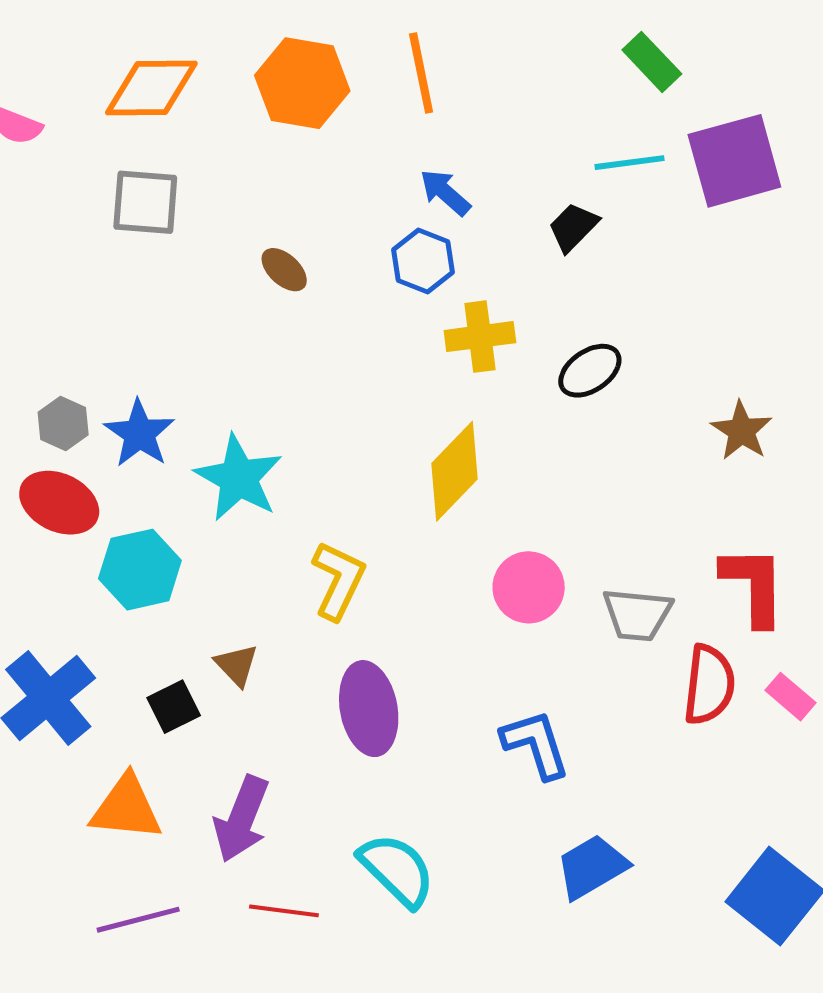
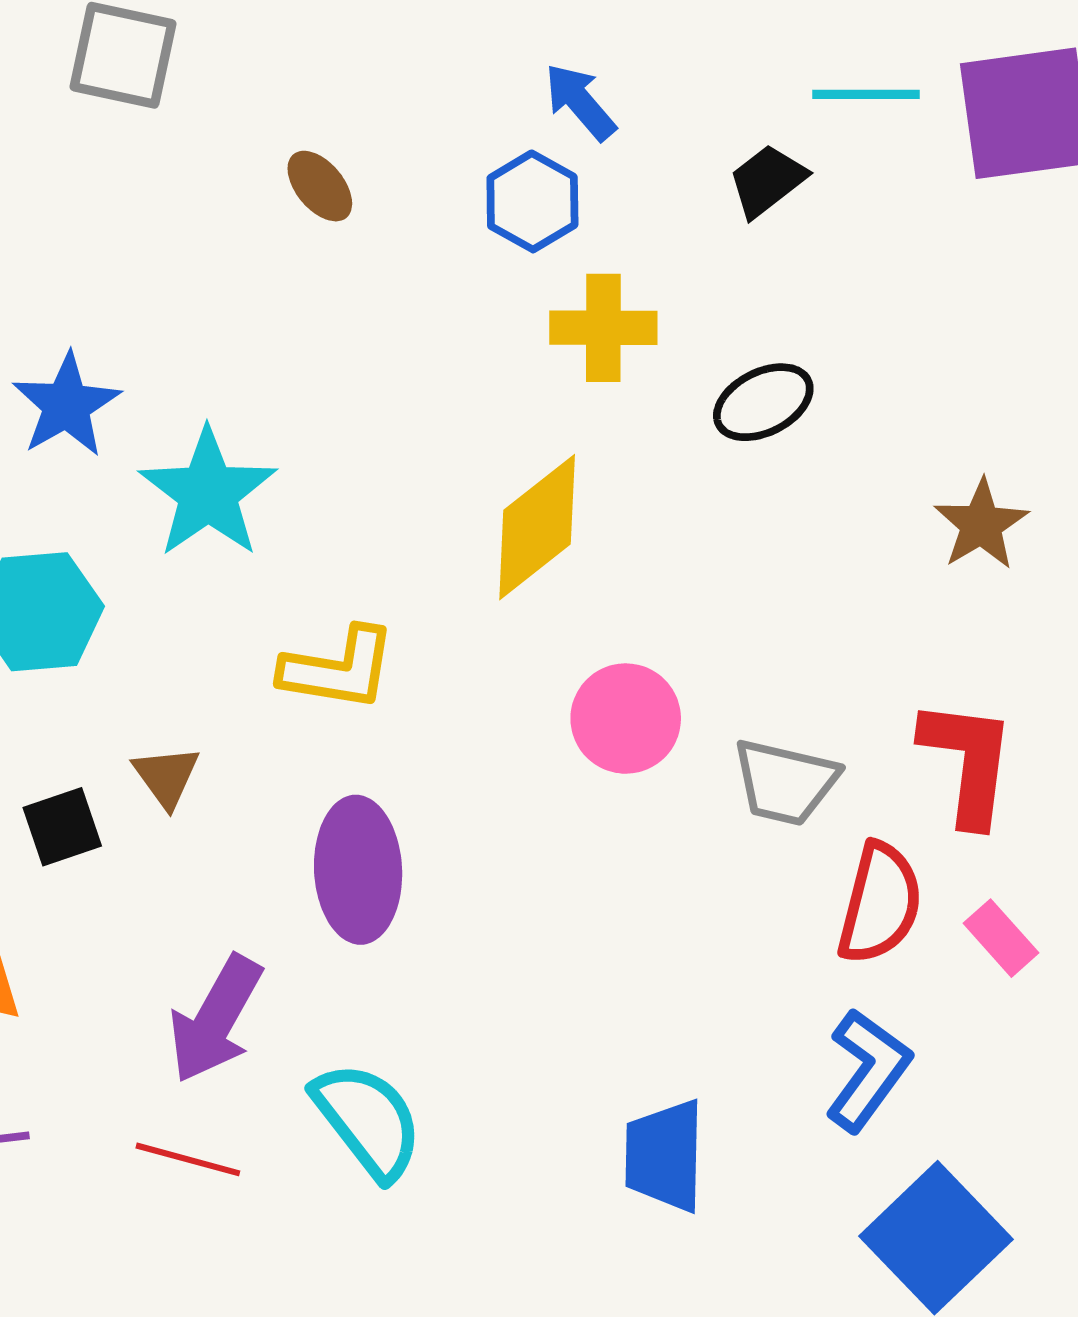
yellow L-shape: (338, 580) -> (338, 669), turned 66
blue L-shape: (536, 744) -> (868, 1070), moved, turned 46
purple arrow: (242, 819) -> (215, 1019), moved
blue trapezoid: (592, 867) -> (664, 1156), turned -66

